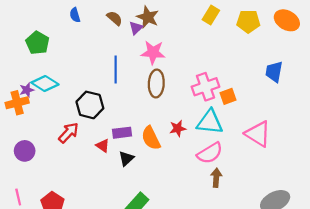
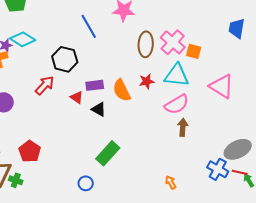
blue line: (116, 70) -> (89, 26), turned -30
brown ellipse: (156, 83) -> (146, 44), moved
pink cross: (206, 87) -> (173, 42), turned -30
orange square: (228, 96) -> (194, 51), turned 35
black triangle: (126, 158) -> (99, 109), turned -49

